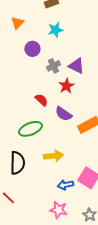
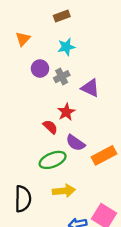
gray cross: (53, 66) -> (62, 77), moved
red star: (66, 86) -> (66, 112), moved
green ellipse: (30, 129) -> (53, 160), moved

